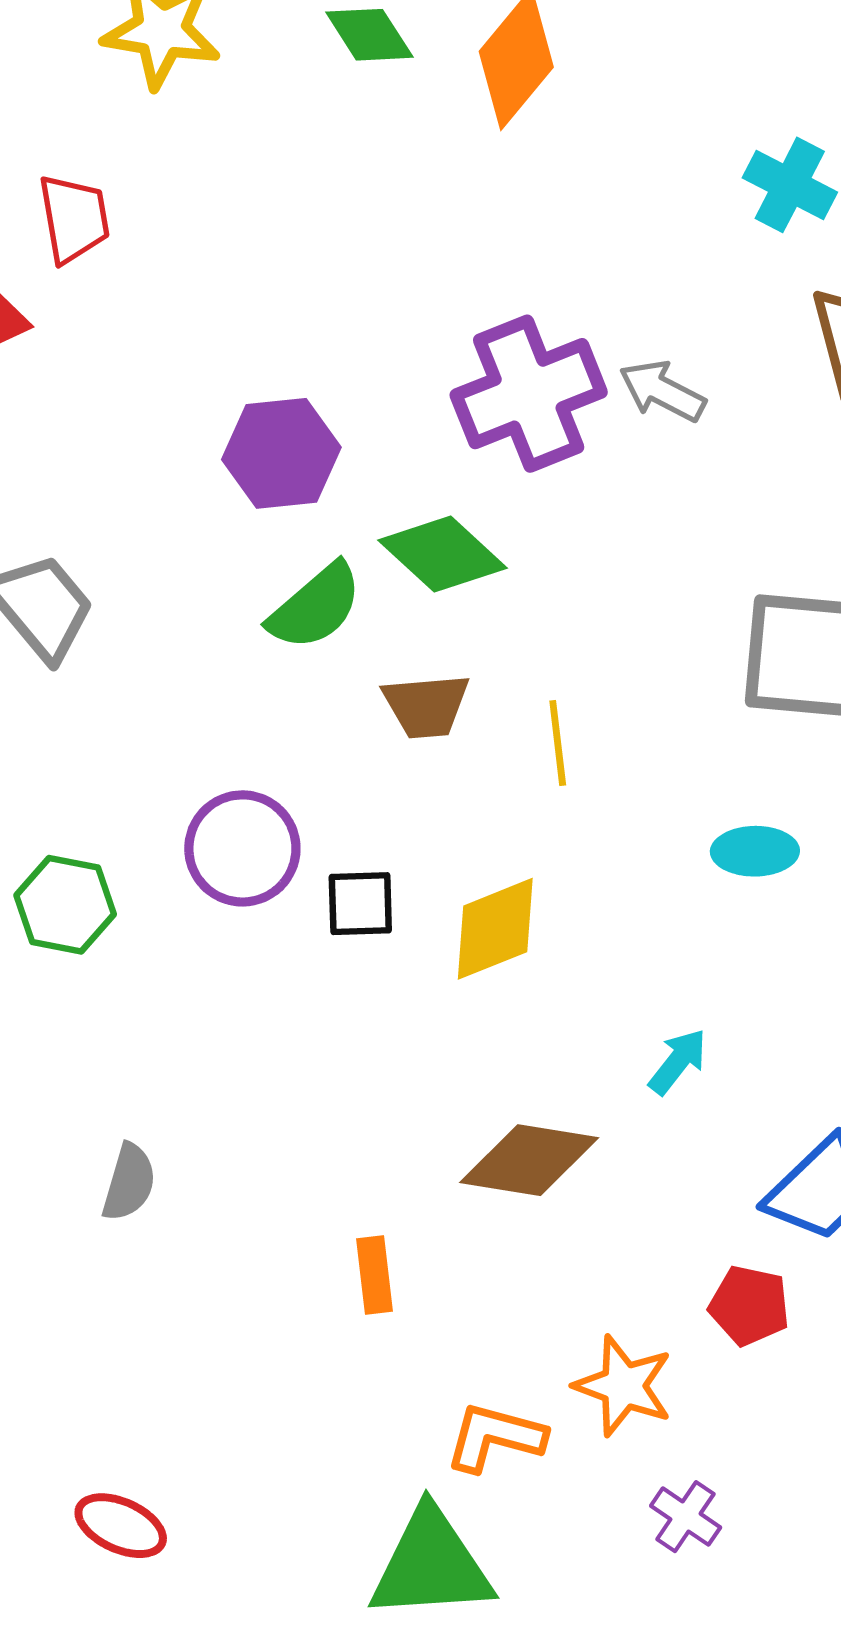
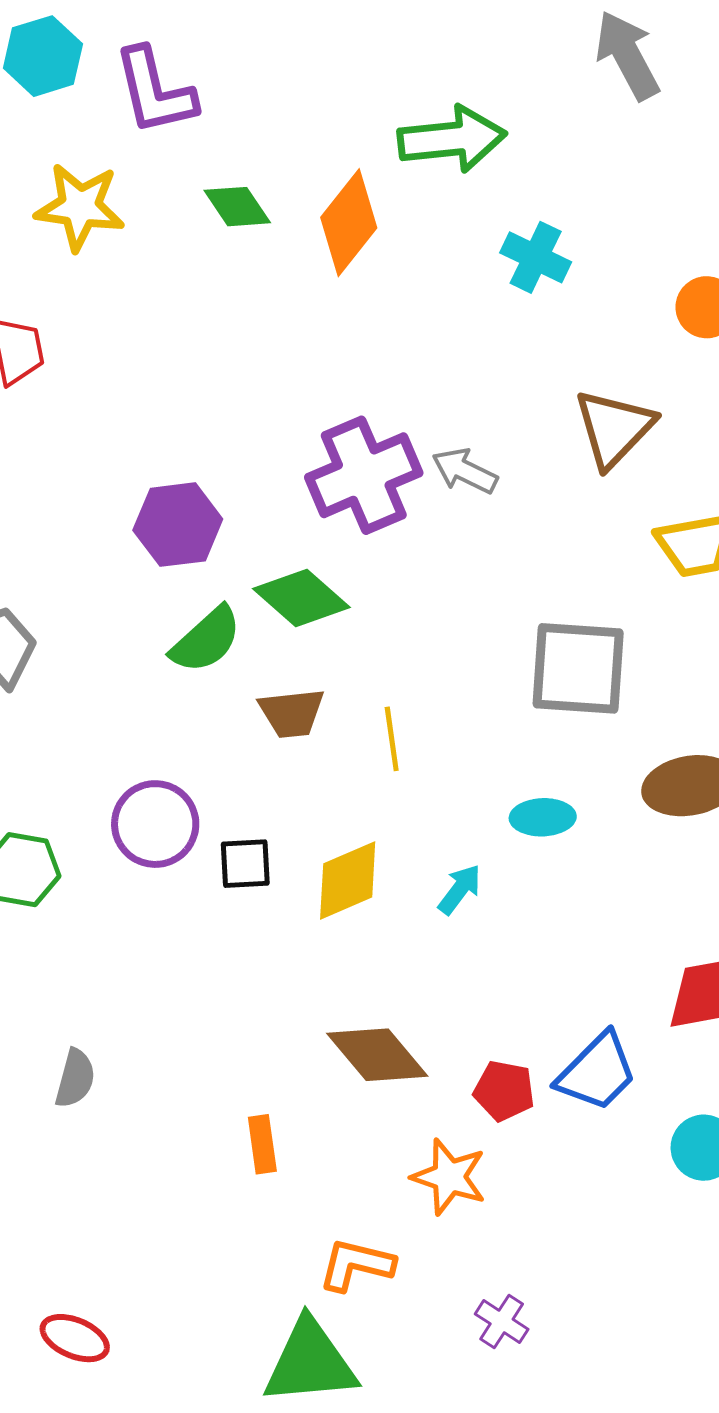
cyan cross: (790, 185) -> (536, 257), moved
cyan arrow: (678, 1061) -> (460, 889), moved
brown diamond: (529, 1160) -> (377, 1055), turned 42
red pentagon: (749, 1306) -> (504, 1091), moved
orange star: (624, 1386) -> (449, 1177), moved

